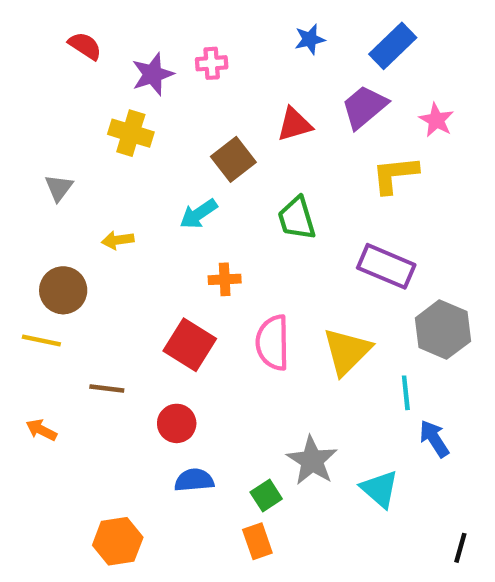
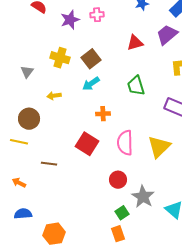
yellow cross: (131, 133) -> (60, 58), moved
brown square: (233, 159) -> (91, 59), moved
red circle: (177, 423) -> (118, 180), moved
blue semicircle: (194, 480) -> (23, 214), moved

